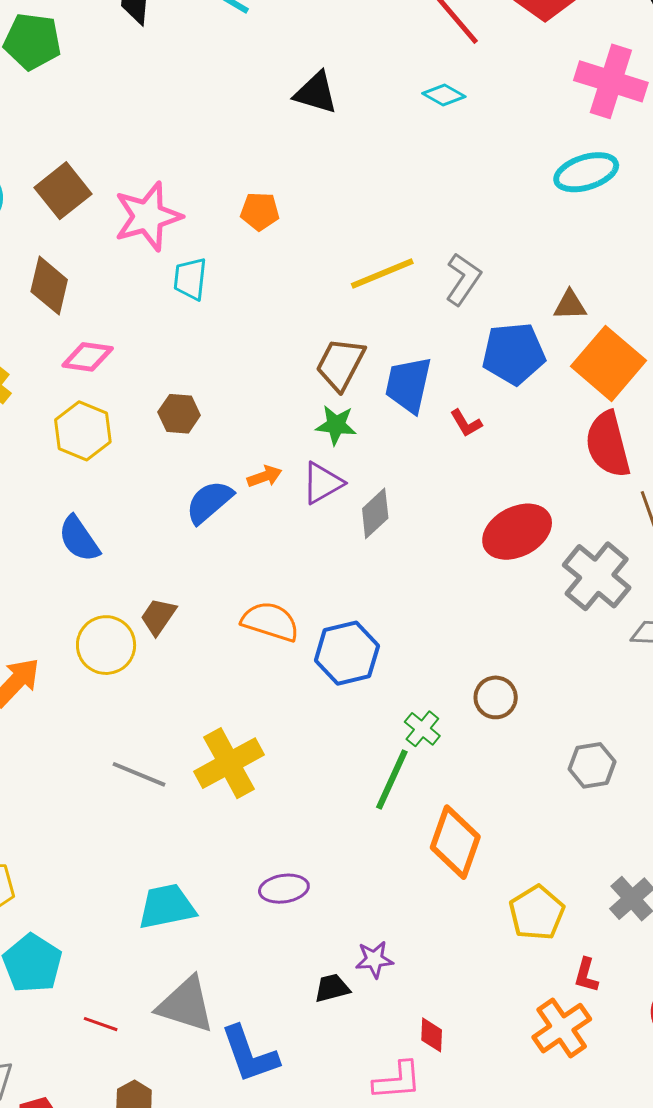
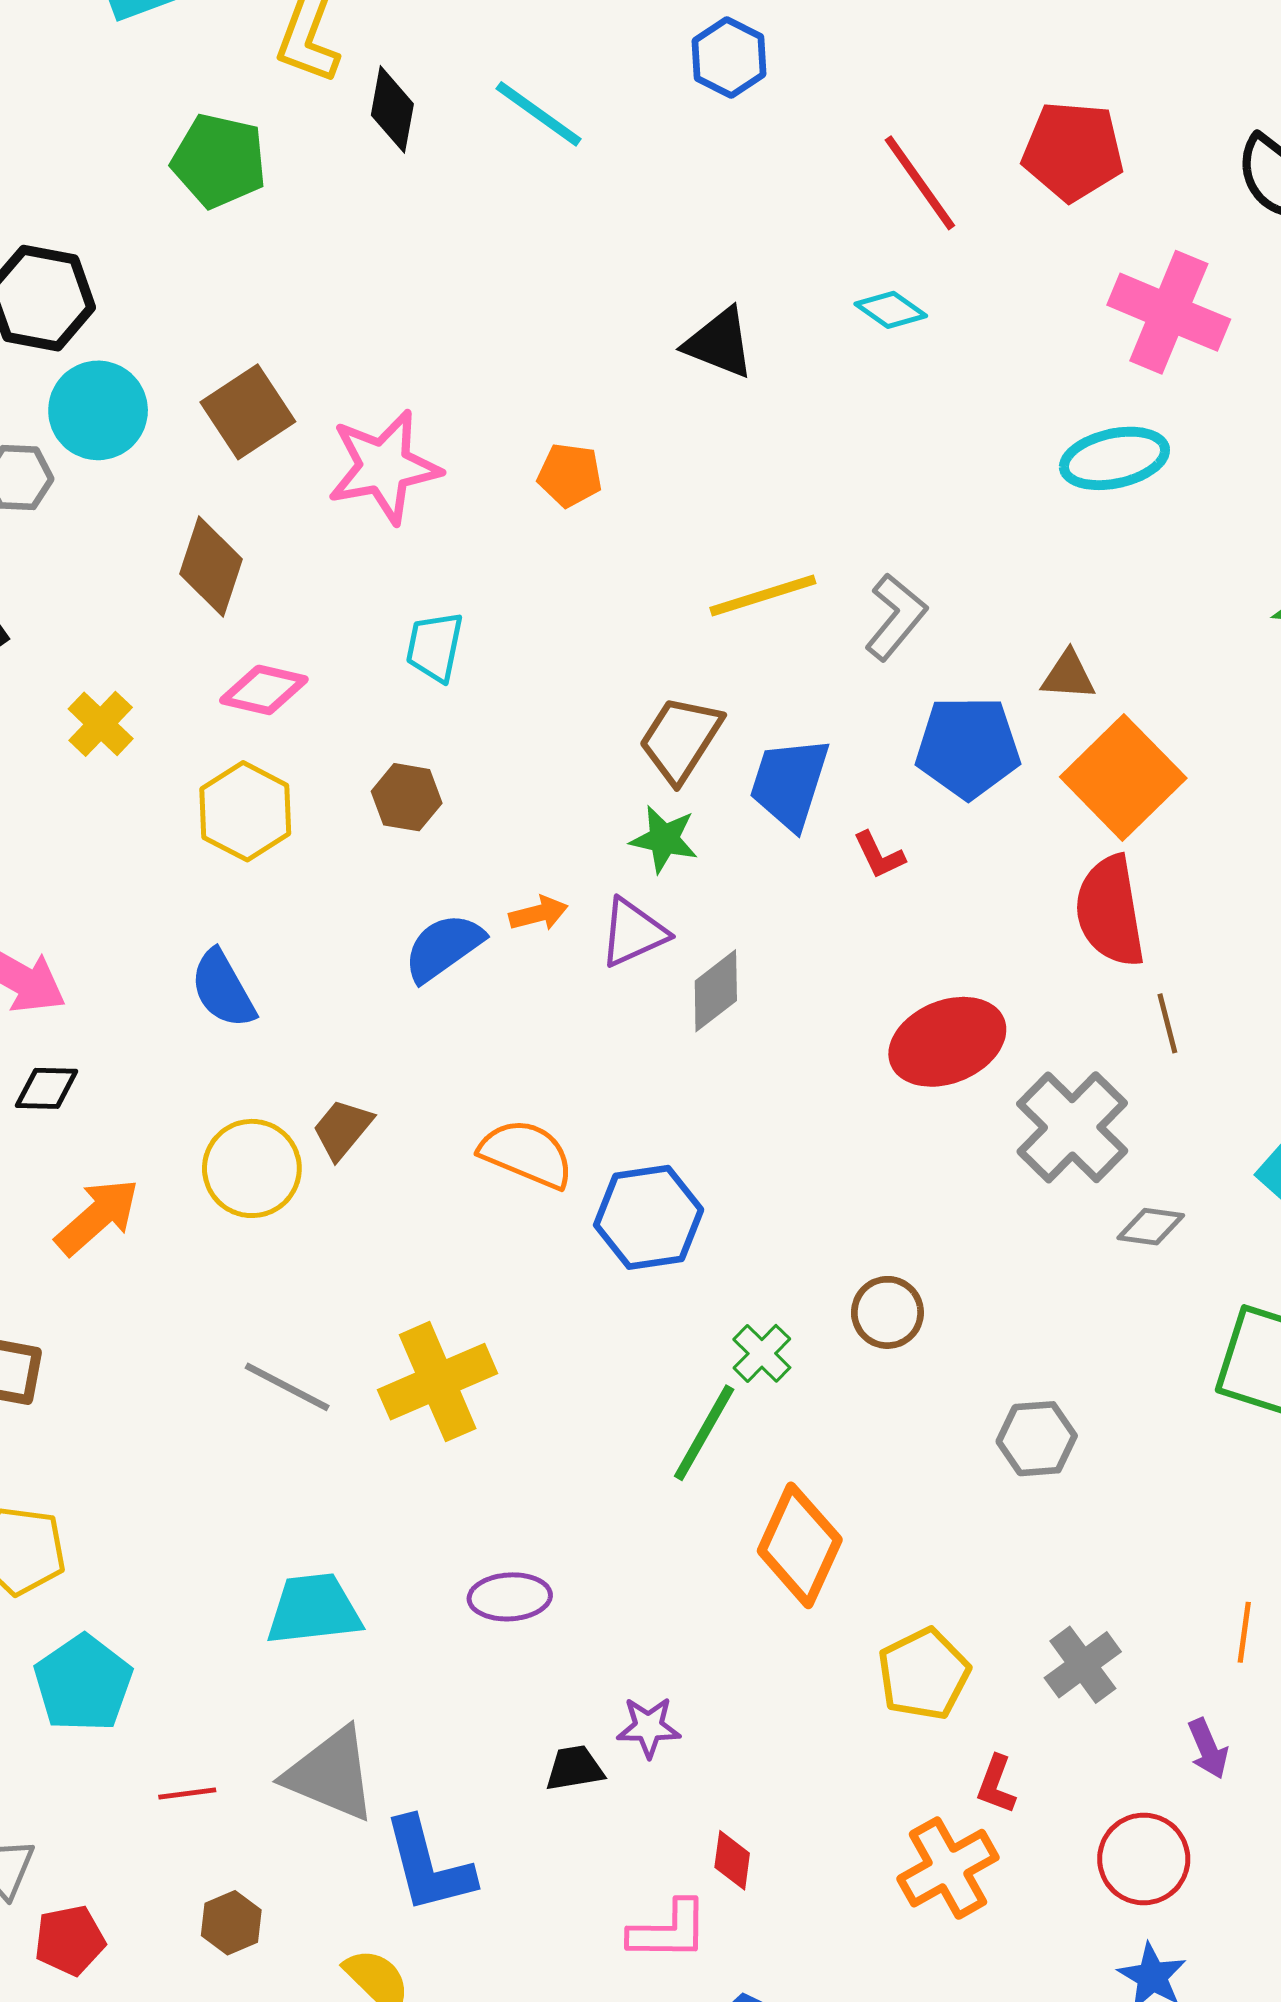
black triangle: (316, 93) -> (719, 343), moved
cyan trapezoid: (190, 279) -> (435, 647), moved
red line: (101, 1024) -> (187, 1794), turned -32

